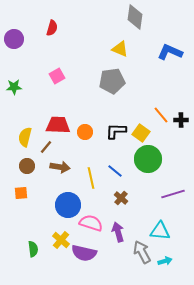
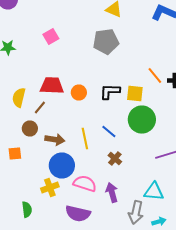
yellow square: (141, 133) -> (135, 94), turned -30
brown circle: (27, 166) -> (30, 128), moved
brown arrow: (60, 167) -> (55, 140), moved
yellow cross: (61, 240) -> (50, 188), moved, turned 30
gray arrow: (142, 252) -> (136, 212), turned -140

